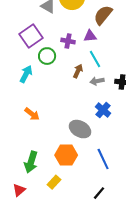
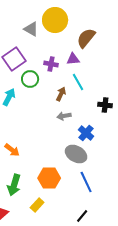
gray arrow: (97, 81) -> (64, 116), moved
orange arrow: (32, 114) -> (12, 150), moved
gray ellipse: (80, 129) -> (76, 154), moved

